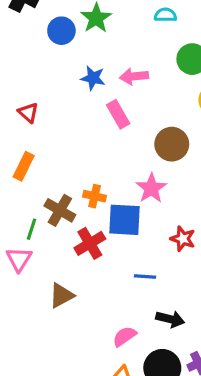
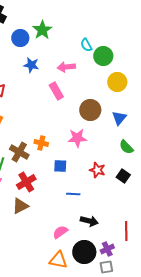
cyan semicircle: (165, 15) -> (86, 45), moved, turned -120
blue star: (93, 78) -> (31, 65), moved
pink star: (151, 188) -> (77, 138), turned 30
blue square: (124, 220) -> (60, 166), moved, size x0.6
red cross: (90, 243) -> (26, 182), moved

